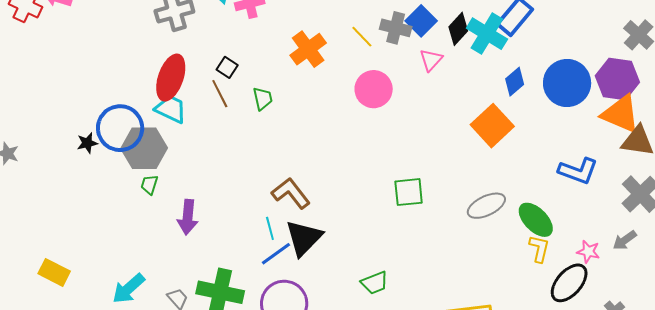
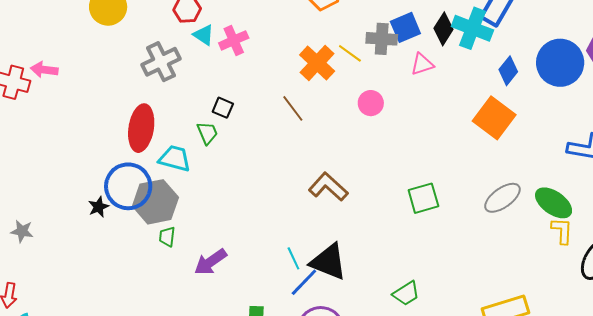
blue square: (421, 21) -> (405, 27), turned 32
orange cross: (308, 49) -> (317, 63), moved
pink triangle: (431, 60) -> (422, 64), turned 40
red ellipse: (171, 78) -> (141, 128), moved
pink circle: (374, 89) -> (371, 103), size x0.7
brown line: (220, 94) -> (293, 108), moved
green trapezoid: (263, 99) -> (207, 133), moved
brown L-shape: (291, 193) -> (328, 187), moved
purple arrow: (188, 217) -> (211, 262), turned 60
black triangle: (304, 238) -> (329, 262), turned -42

